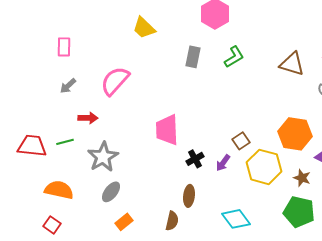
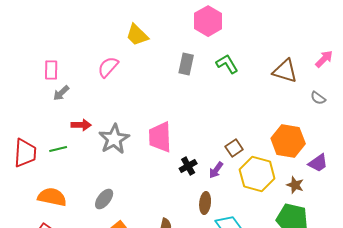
pink rectangle: (64, 47) -> (51, 70), moved
green L-shape: (234, 57) -> (227, 64), turned -90
pink semicircle: (115, 81) -> (108, 67), moved, size x0.7
red trapezoid: (32, 146) -> (25, 153), turned 88
gray star: (103, 157) -> (114, 139), moved
brown ellipse: (189, 196) -> (205, 203), moved

